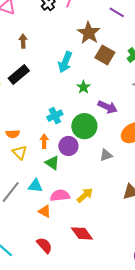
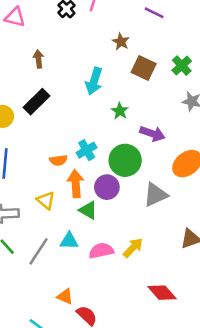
brown star: (89, 33) -> (121, 42), size x0.6
orange semicircle: (13, 134) -> (58, 160), moved
orange arrow: (44, 141) -> (76, 184), size x1.5
gray triangle: (106, 155) -> (155, 195), size x1.5
orange triangle: (45, 211) -> (65, 297), moved
red diamond: (82, 233) -> (162, 293), moved

